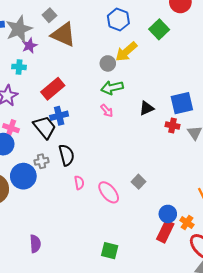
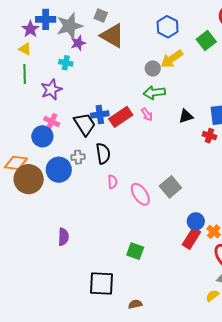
gray square: (49, 15) -> (101, 15), turned -32
red rectangle: (53, 89) -> (121, 117), moved
gray square: (138, 182) -> (170, 187), size x1.5

